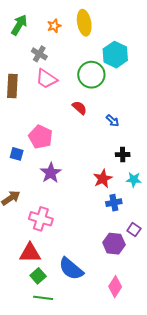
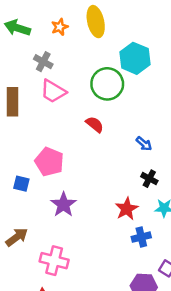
green arrow: (19, 25) -> (17, 28), turned -100
blue arrow: (113, 121) -> (144, 144), moved
black cross: (123, 155) -> (149, 179), turned 32

